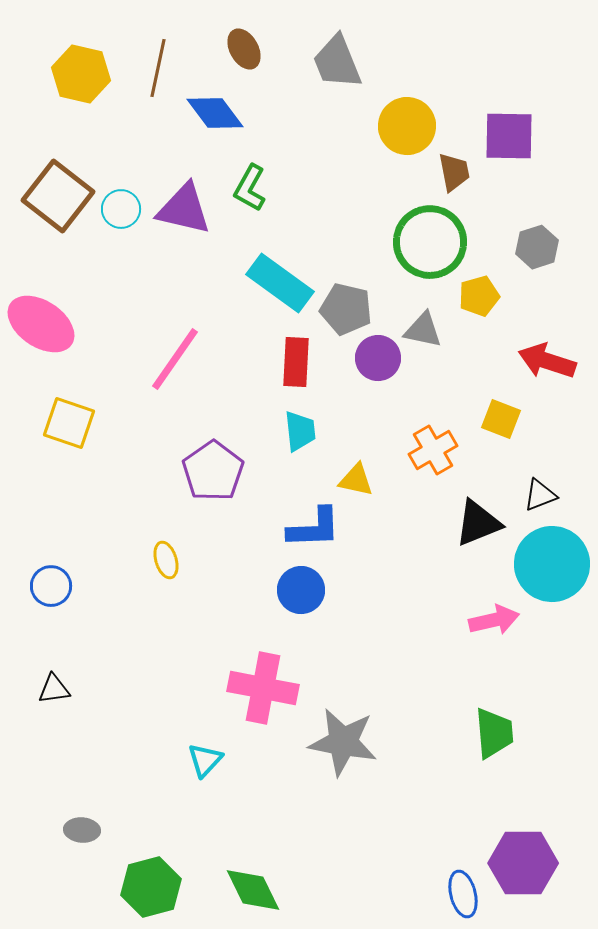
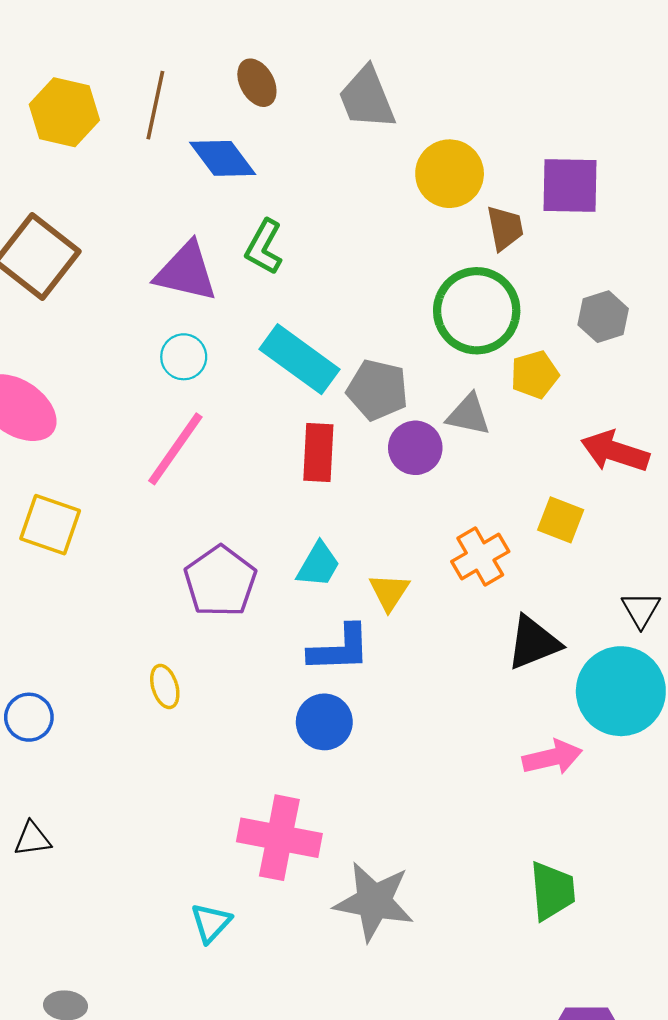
cyan circle: (121, 209) -> (184, 357), moved
cyan trapezoid: (300, 431) -> (318, 565), moved, turned 36
yellow triangle: (356, 480) -> (389, 592), turned 51
black triangle: (540, 495) -> (641, 610), moved, turned -39

